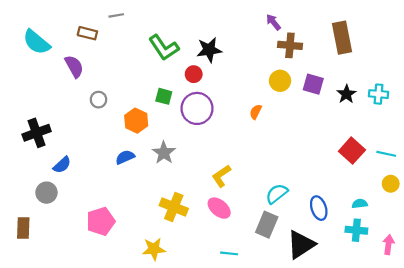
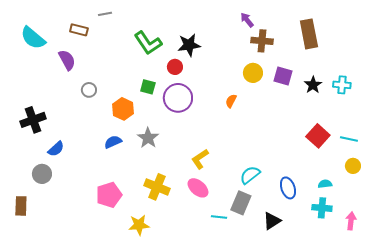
pink pentagon: (101, 221) -> (109, 195), moved
black triangle: (301, 245) -> (272, 221), size x0.7
cyan line: (229, 253) -> (219, 217), moved

